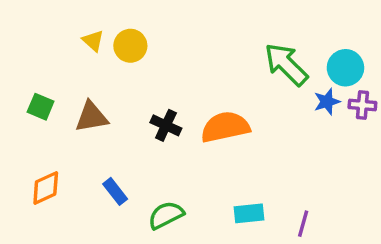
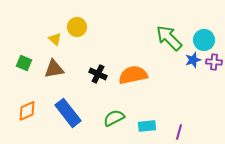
yellow triangle: (93, 41) -> (55, 39), moved
blue rectangle: (115, 191) -> (68, 113), size x1.8
green semicircle: (166, 215) -> (114, 118), moved

